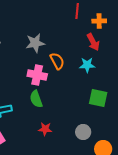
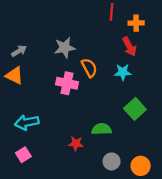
green square: (98, 98) -> (135, 109), turned 36
green semicircle: (36, 99) -> (102, 129), moved, turned 108
gray circle: (83, 132) -> (112, 161), moved

